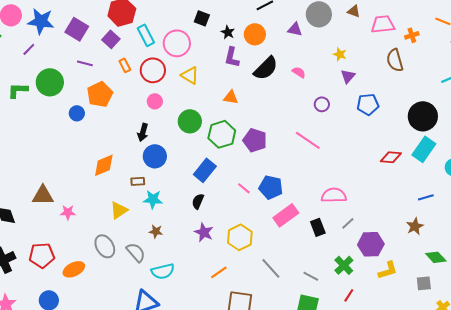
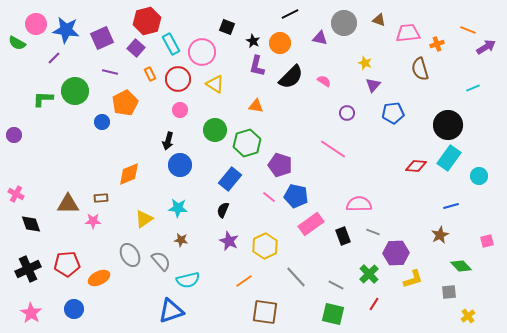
purple square: (77, 29) -> (102, 38), turned 35
purple pentagon: (255, 140) -> (280, 165), moved
brown rectangle: (138, 181) -> (101, 198), moved
gray line: (348, 223) -> (373, 232), turned 64

